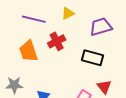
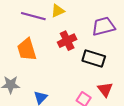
yellow triangle: (68, 13) -> (58, 11), moved
red cross: (57, 41) -> (67, 41), moved

